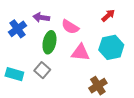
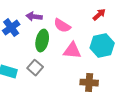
brown cross: (98, 86) -> (89, 83), turned 36

